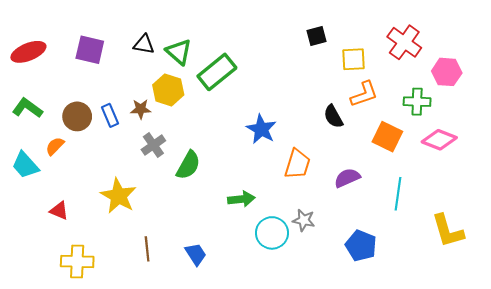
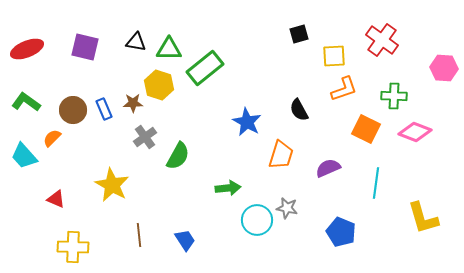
green triangle: (179, 52) -> (169, 49), turned -40
pink hexagon: (447, 72) -> (444, 68), moved
black semicircle: (333, 116) -> (299, 110), moved

